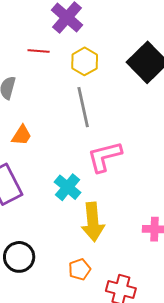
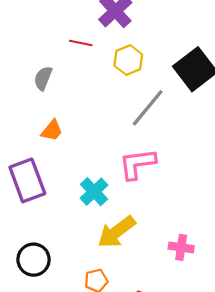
gray line: (83, 107) -> (148, 108), moved, turned 45
yellow arrow: (93, 222) -> (116, 232), turned 51

